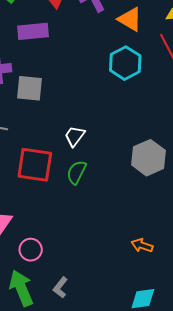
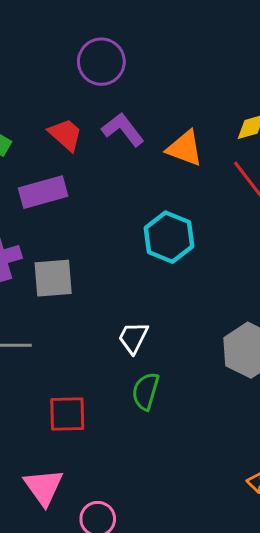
cyan hexagon: (125, 63) -> (169, 237), moved
red square: (35, 165) -> (67, 414), moved, size x0.7

